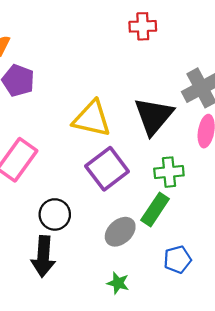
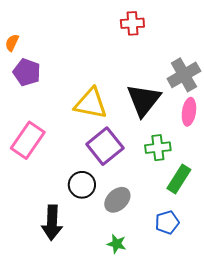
green rectangle: (155, 209) -> (179, 179), moved
black circle: (55, 214) -> (82, 185), moved

